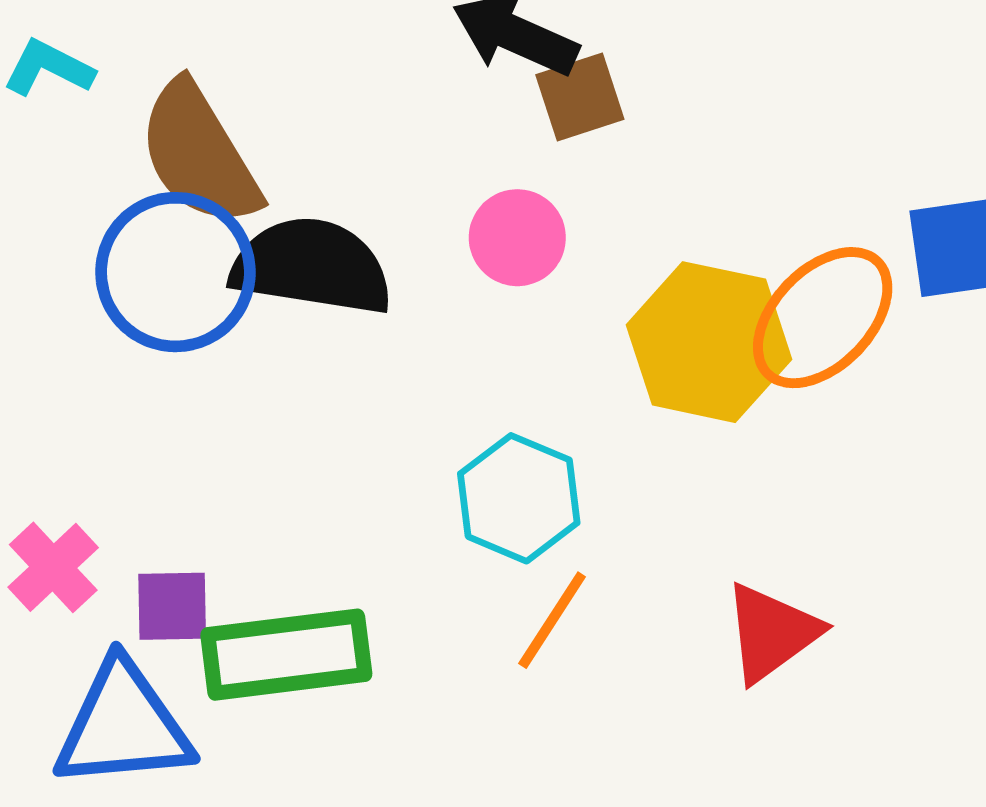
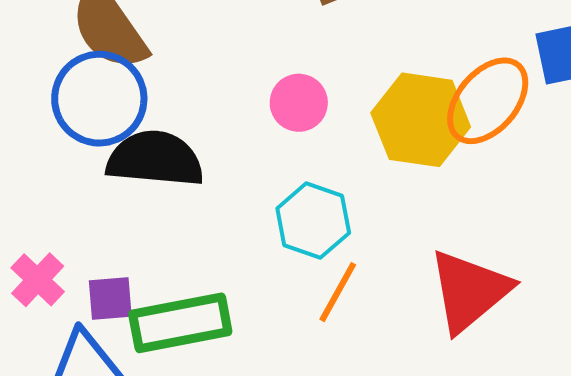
pink circle: (517, 238) -> (299, 103), moved
black semicircle: (312, 266) -> (155, 159), moved
red triangle: (772, 633) -> (469, 291), size x1.4

